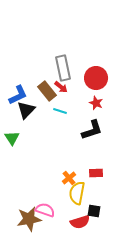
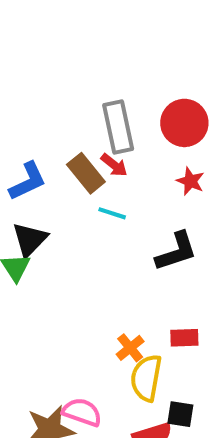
red circle: (96, 78) -> (184, 123), moved
red star: (96, 103) -> (190, 181), moved
black triangle: (26, 110) -> (30, 239), moved

